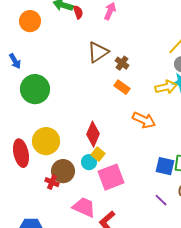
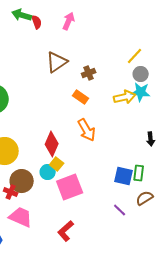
brown cross: (122, 63) -> (89, 73), moved, turned 32
orange arrow: (144, 120) -> (87, 130), moved, turned 35
pink trapezoid: (84, 207) -> (21, 217), moved

